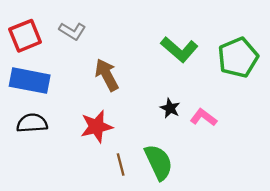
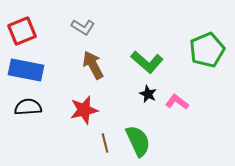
gray L-shape: (72, 31) -> (83, 27), moved
green L-shape: (179, 49) -> (147, 62), moved

